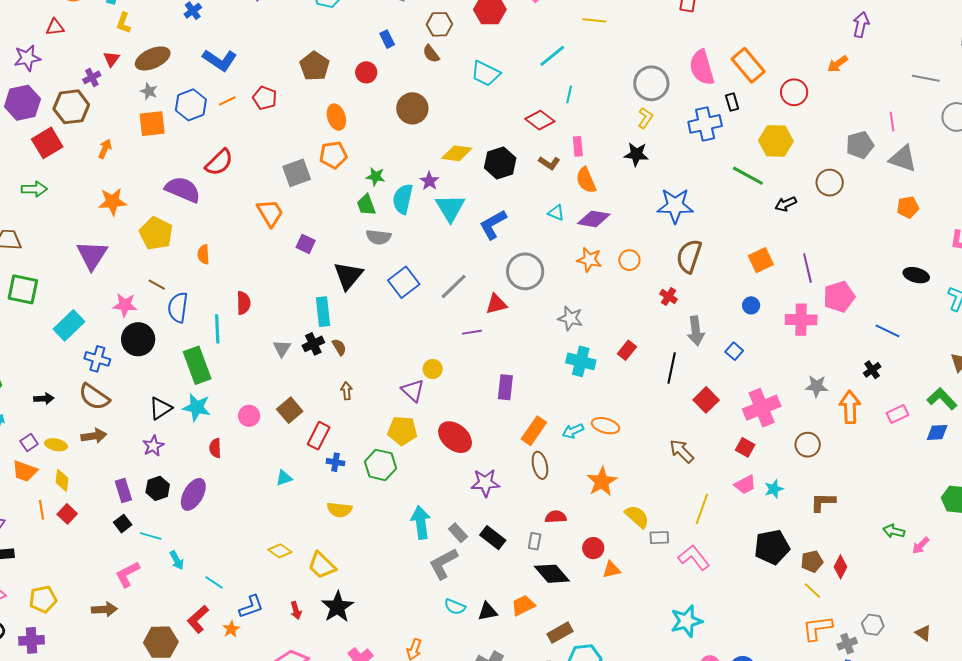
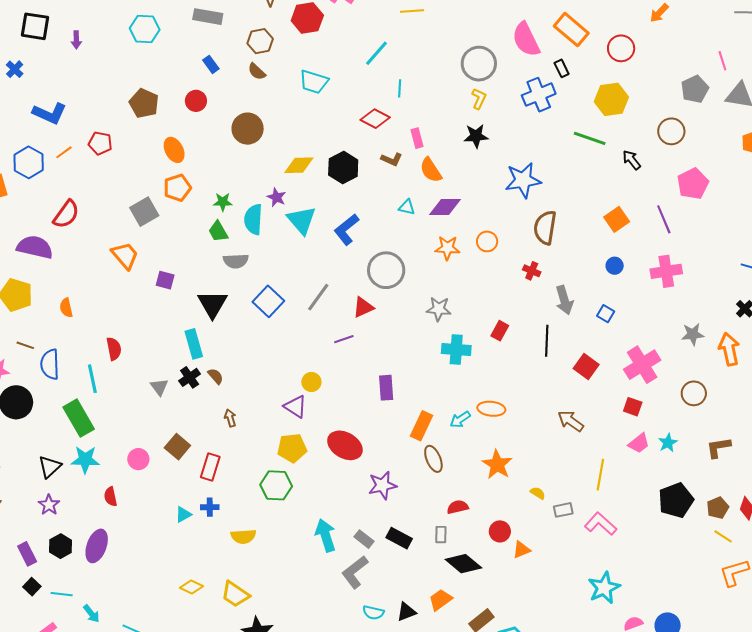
black arrow: (786, 204) -> (632, 160), turned 85
pink pentagon: (839, 297) -> (693, 184), moved
blue cross: (335, 462) -> (210, 507), moved
yellow semicircle: (637, 517) -> (538, 493), size x0.6

